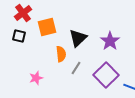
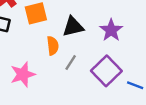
black triangle: (78, 38) -> (73, 27), turned 30
pink star: (36, 78) -> (23, 74), size x1.5

